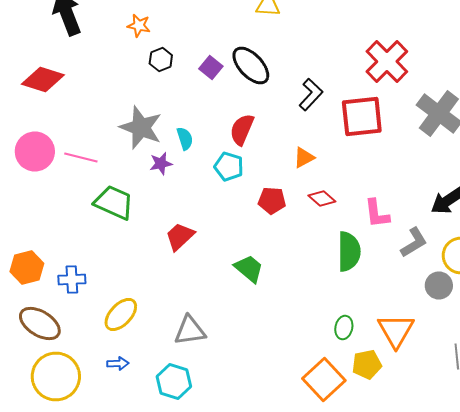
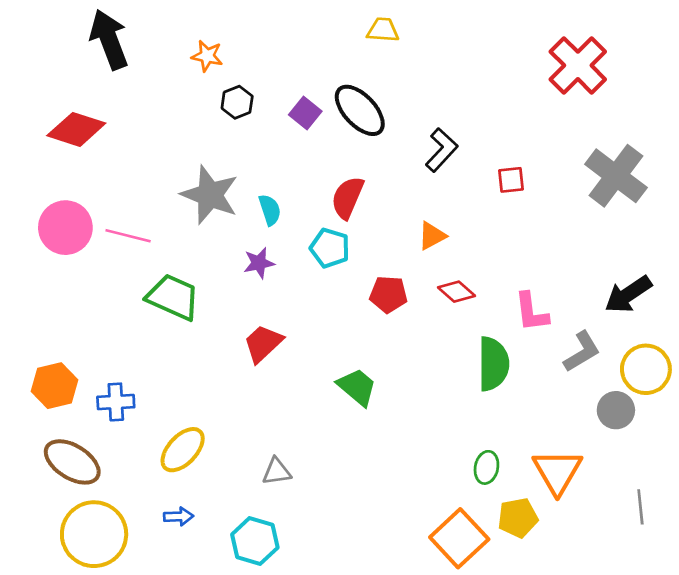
red cross: (387, 62) -> (578, 65), moved
red square: (362, 116) -> (511, 180), size x0.5
purple star: (161, 164) -> (259, 263), moved
gray triangle: (190, 330) -> (277, 471), size x0.7

